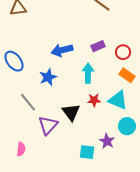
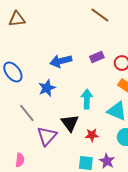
cyan arrow: (88, 73) -> (87, 99), moved
red star: (94, 100) -> (92, 135), moved
purple star: (107, 141) -> (107, 161), moved

